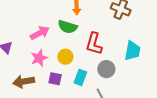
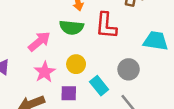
red L-shape: (94, 44) -> (106, 26), moved
cyan trapezoid: (132, 51) -> (156, 41), turned -80
cyan rectangle: (80, 77) -> (99, 86), turned -49

